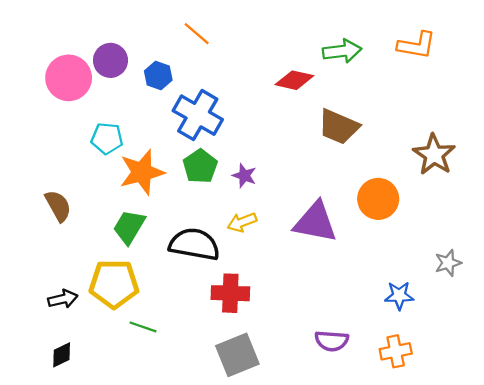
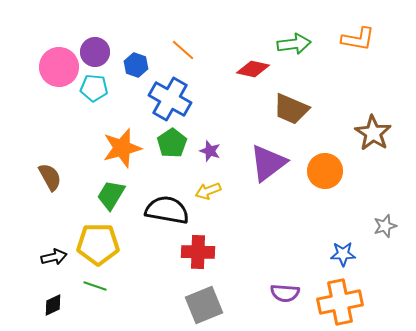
orange line: (197, 34) -> (183, 50), moved
cyan pentagon: (107, 138) -> (94, 88), moved
purple triangle: (315, 222) -> (268, 163), moved, turned -48
green line: (143, 327) -> (95, 286), moved
orange cross: (396, 351) -> (340, 302), size x1.6

